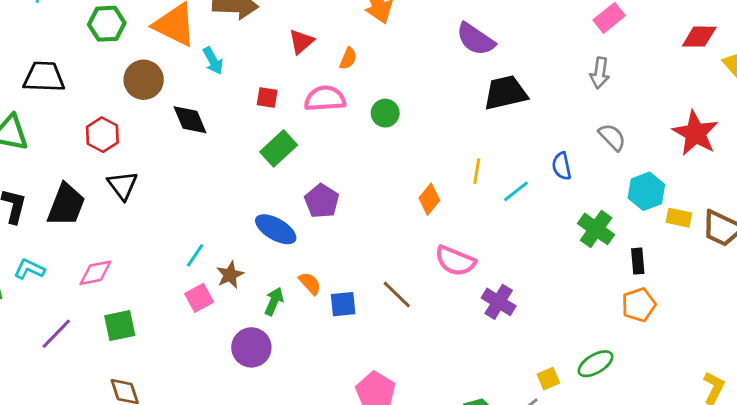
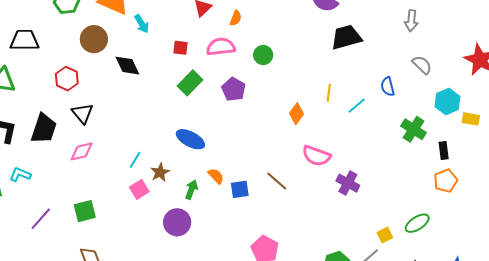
purple pentagon: (322, 201) -> (234, 89), moved
pink diamond: (95, 273) -> (82, 151), moved

